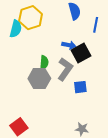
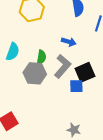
cyan semicircle: (16, 29) -> (13, 52), moved
black square: (81, 53) -> (85, 72), moved

